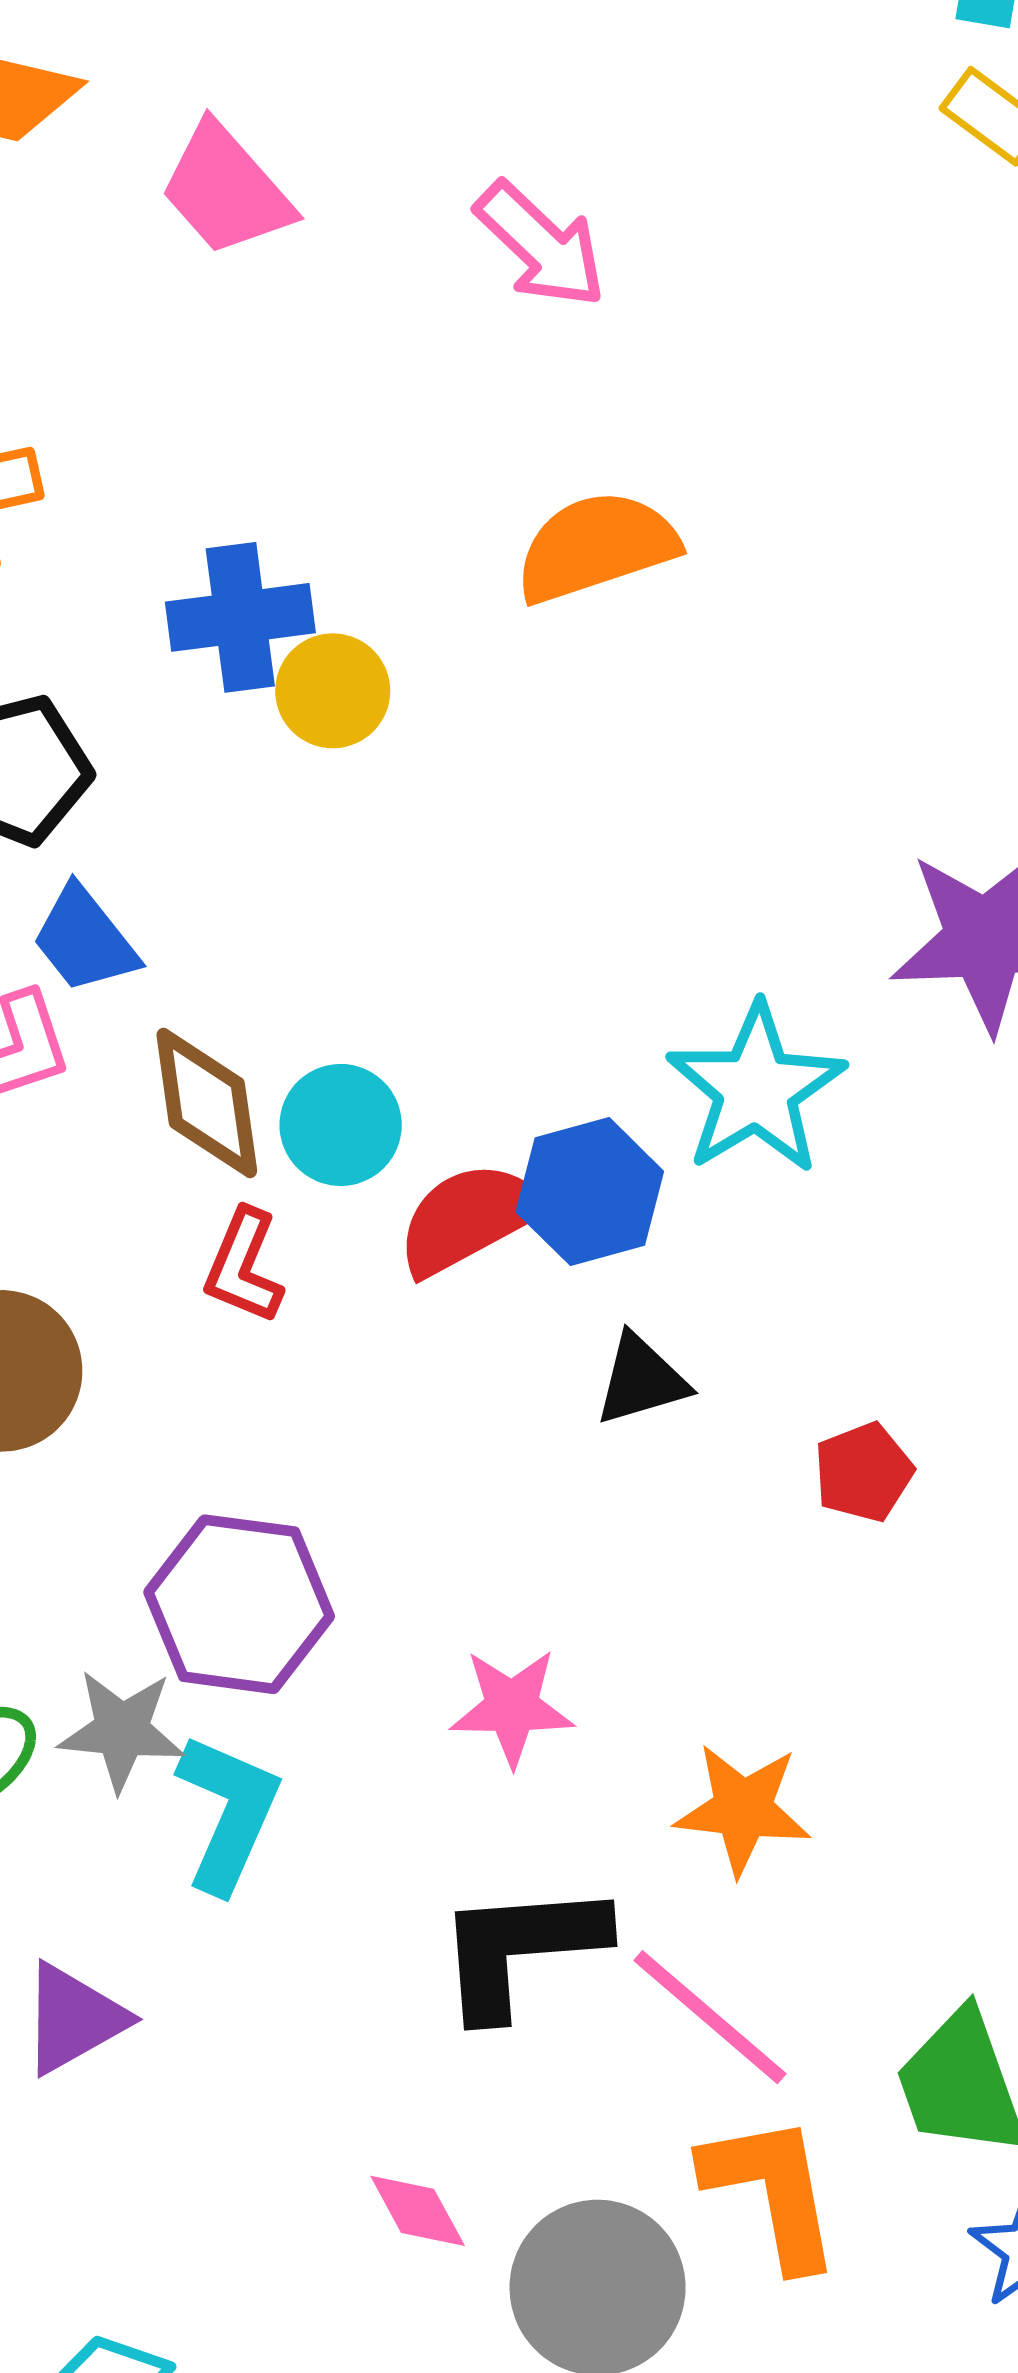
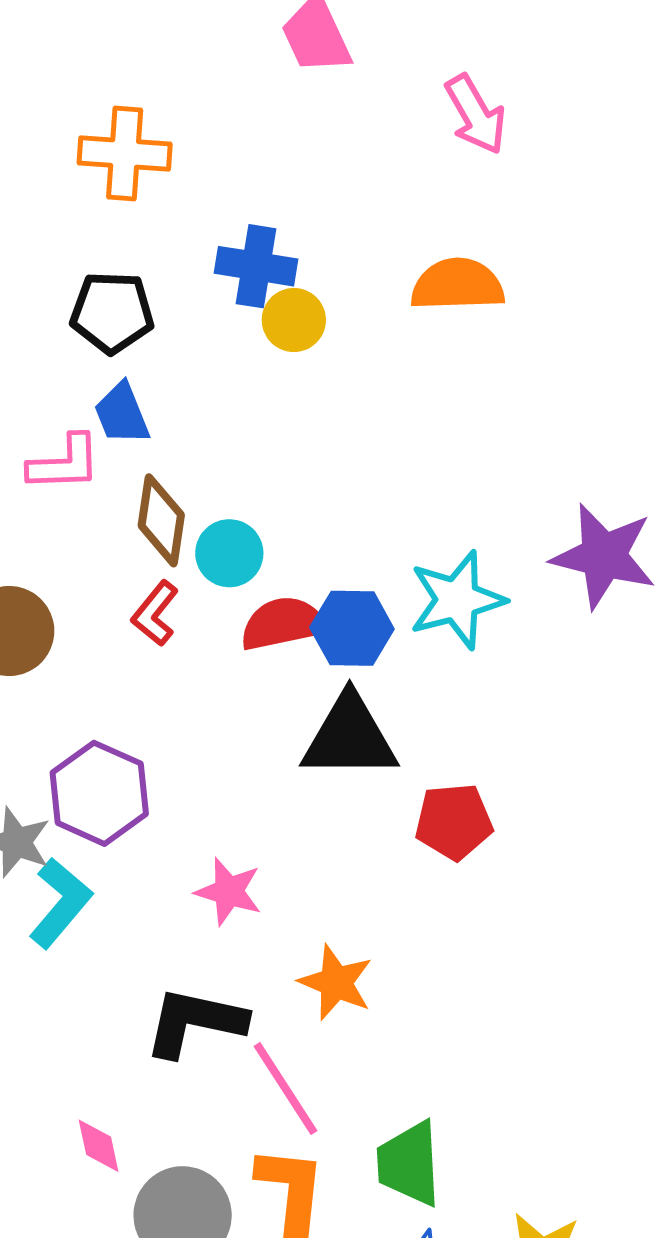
black triangle: (641, 1380) -> (350, 737), size x1.8
red pentagon: (863, 1472) -> (454, 822), size x1.4

